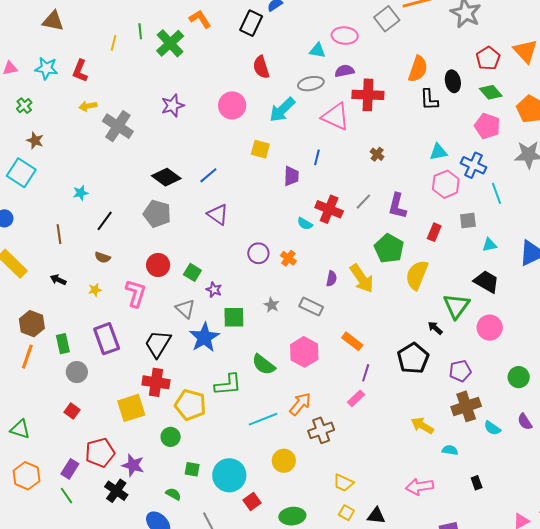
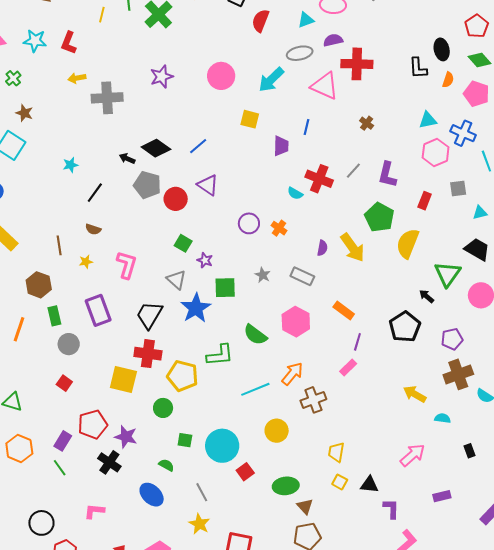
cyan triangle: (317, 50) -> (306, 20), turned -30
red semicircle: (261, 67) -> (260, 21), moved, turned 40
orange semicircle: (418, 69) -> (448, 80), moved, size x0.6
gray cross: (118, 126) -> (107, 98), turned -36
brown line: (59, 234) -> (59, 245), moved
red circle: (158, 265) -> (176, 199), moved
black arrow: (58, 280) -> (127, 159), moved
brown hexagon: (32, 324) -> (39, 285), moved
yellow square: (131, 408) -> (123, 379), turned 32
yellow trapezoid: (343, 483) -> (336, 452), turned 75
pink arrow: (420, 487) -> (413, 455), turned 148

